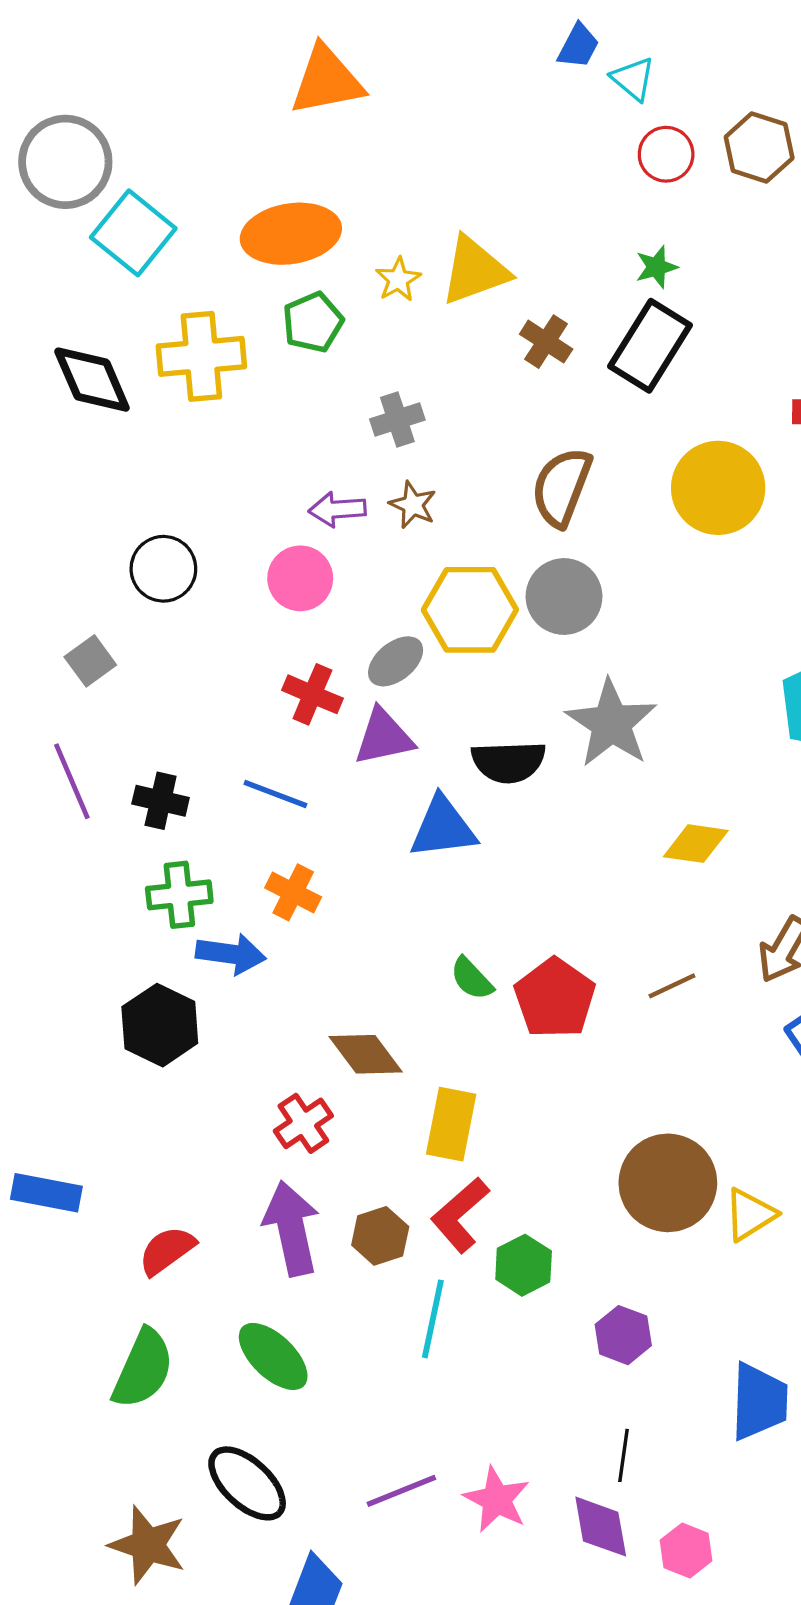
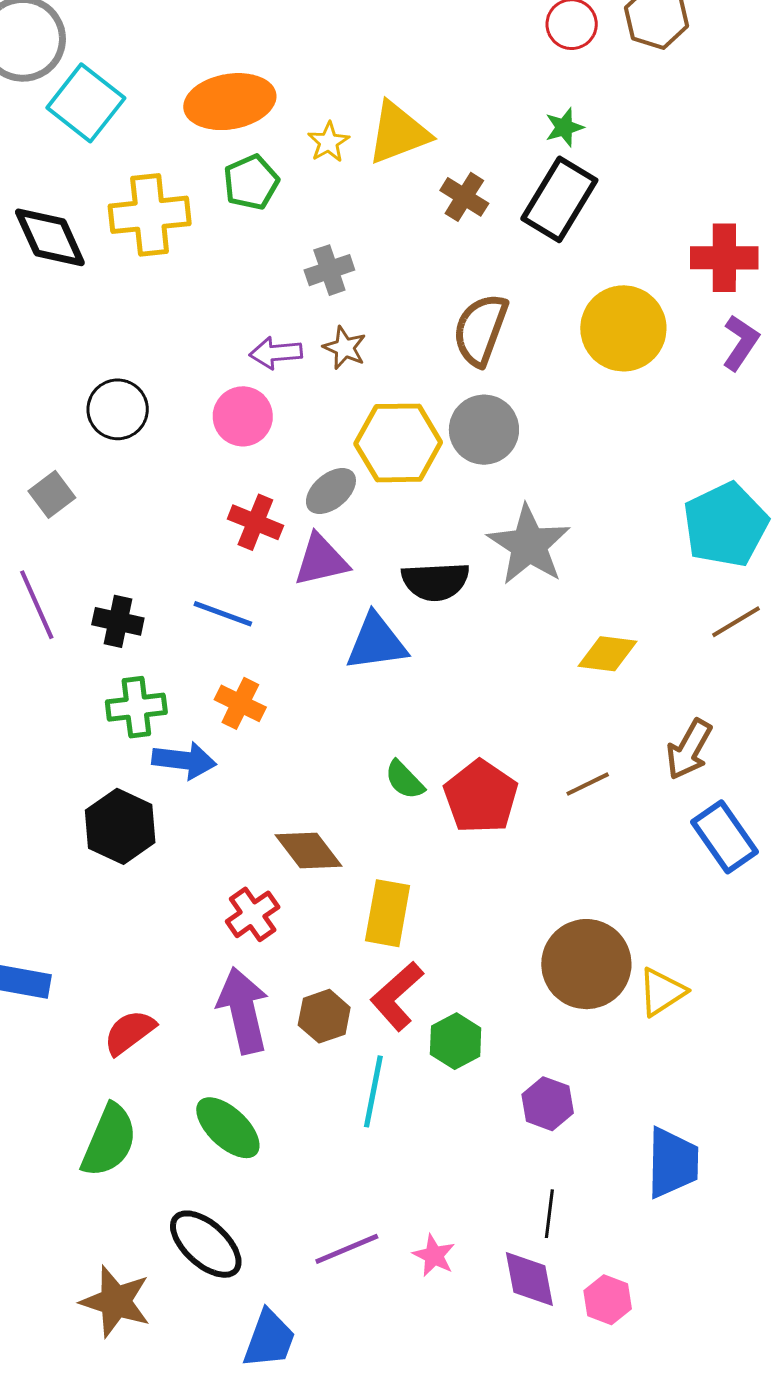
pink star: (497, 1499) -> (434, 1255), size x0.7

